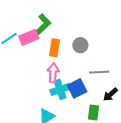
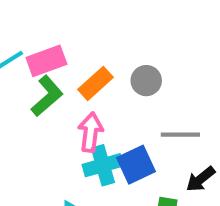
green L-shape: (43, 24) -> (47, 96), moved
orange rectangle: (55, 48) -> (96, 83), turned 36

